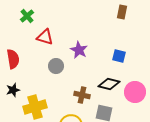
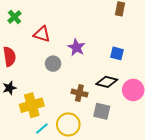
green cross: (27, 16) -> (15, 17), moved

